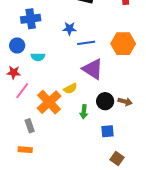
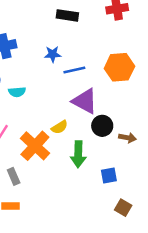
black circle: (105, 101) -> (102, 126), moved
green arrow: (84, 112) -> (78, 154), size x1.5

